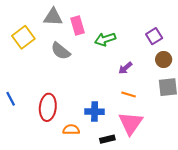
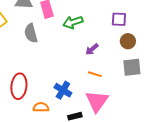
purple square: (154, 36) -> (119, 19), turned 35
gray semicircle: (61, 51) -> (31, 33), turned 36
blue cross: (95, 112) -> (63, 90), turned 30

